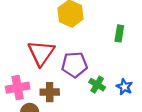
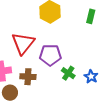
green rectangle: (119, 33) -> (91, 16), moved

